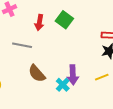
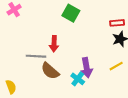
red arrow: (39, 22) -> (54, 44), moved
gray line: (22, 45) -> (36, 56), moved

